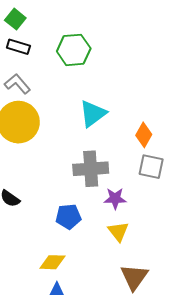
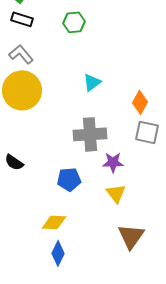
green hexagon: (74, 50) -> (74, 22), size x0.7
cyan triangle: (93, 114) -> (92, 82), size x0.7

